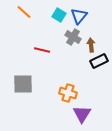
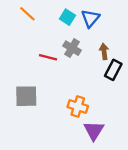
gray cross: (73, 37) -> (72, 48), moved
black rectangle: (99, 61) -> (113, 70), turned -36

